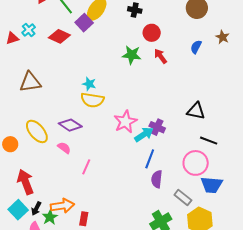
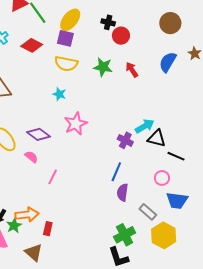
purple square: (84, 23) -> (65, 38), moved, turned -36
red circle: (152, 33) -> (121, 36), moved
blue semicircle: (196, 47) -> (168, 62), size x1.5
yellow semicircle: (92, 100) -> (66, 64), moved
black triangle: (196, 111) -> (157, 138), moved
pink star: (125, 122) -> (76, 124), moved
cyan arrow: (144, 135) -> (145, 126), moved
pink circle: (196, 163) -> (162, 178), size x0.6

